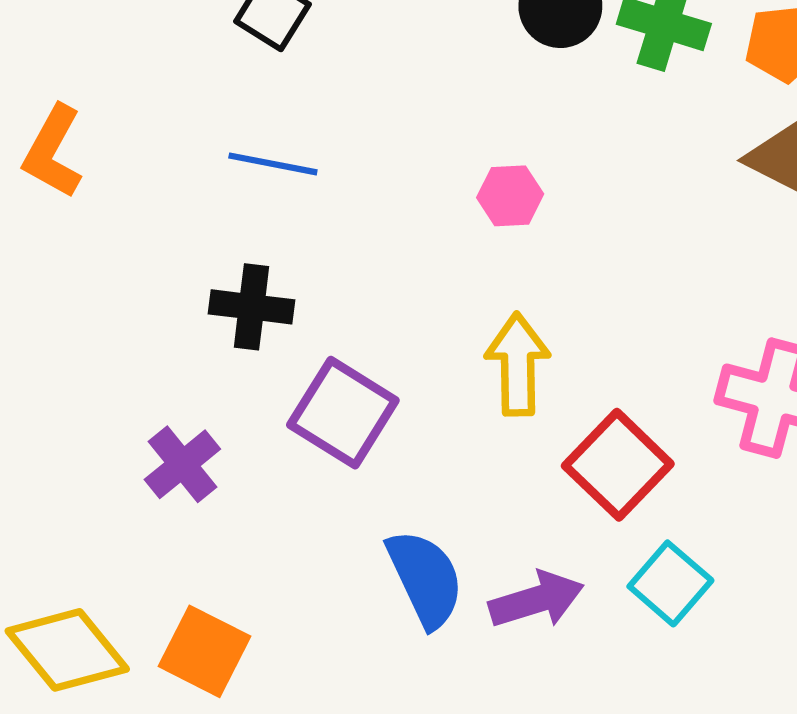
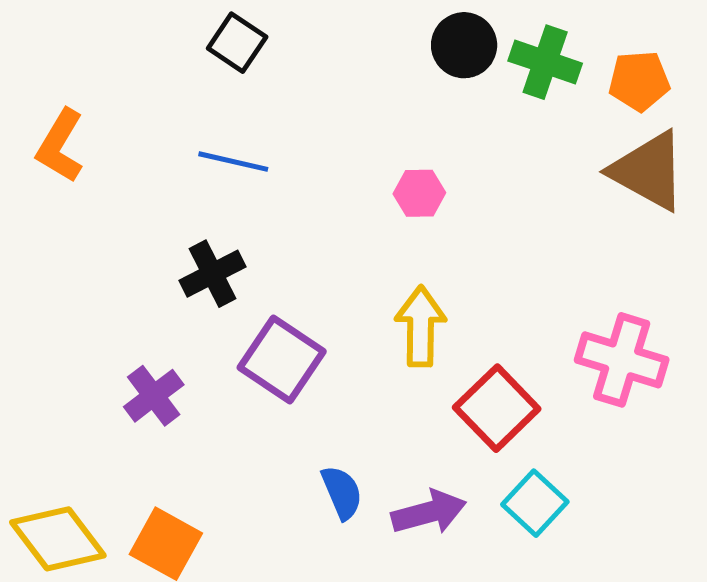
black cross: (252, 307) -> (212, 274), turned -36
blue semicircle: (425, 578) -> (342, 492), size x0.7

